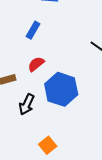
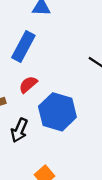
blue rectangle: (33, 30) -> (23, 46), size x1.5

